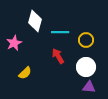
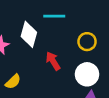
white diamond: (35, 21) -> (29, 34), moved
cyan line: (60, 32) -> (54, 16), moved

